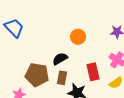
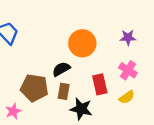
orange circle: (78, 37) -> (82, 43), size x1.5

